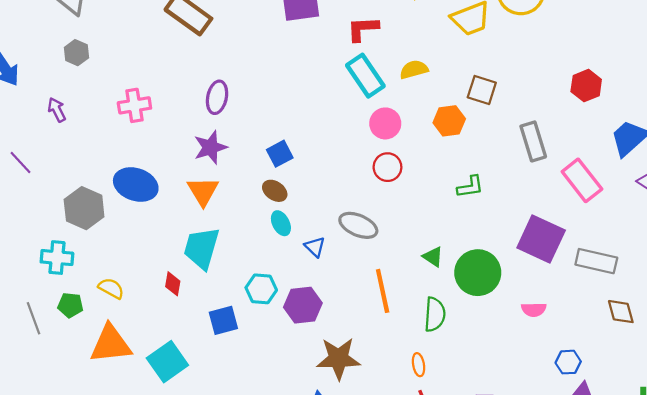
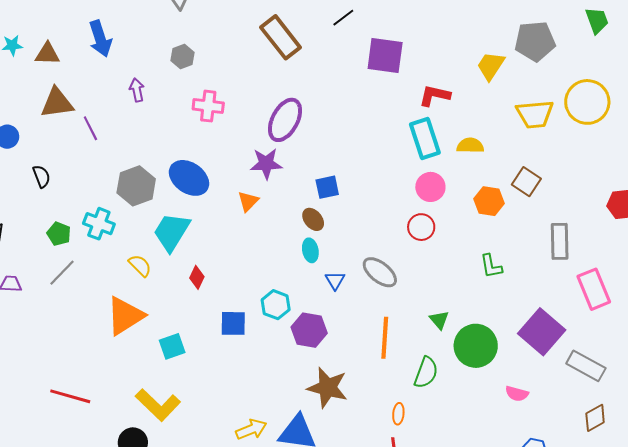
gray hexagon: (76, 53) -> (182, 57), moved
purple ellipse: (217, 97) -> (285, 120), size x1.4
green L-shape: (470, 187) -> (491, 266), turned 72
orange triangle: (203, 191) -> (248, 201), size x0.7
cyan trapezoid: (202, 248) -> (172, 232), moved
green pentagon: (70, 305) -> (59, 234), moved
brown diamond: (621, 312) -> (595, 418), turned 60
gray line: (33, 318) -> (62, 273), turned 48
orange triangle: (111, 344) -> (125, 316), turned -42
cyan square: (167, 362) -> (172, 346), size x0.7

